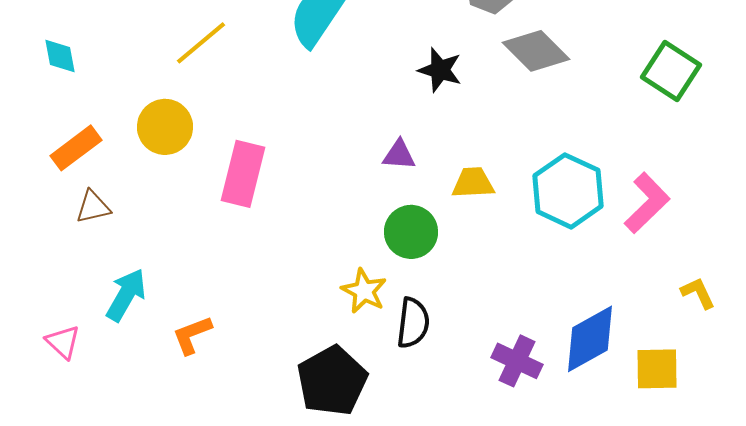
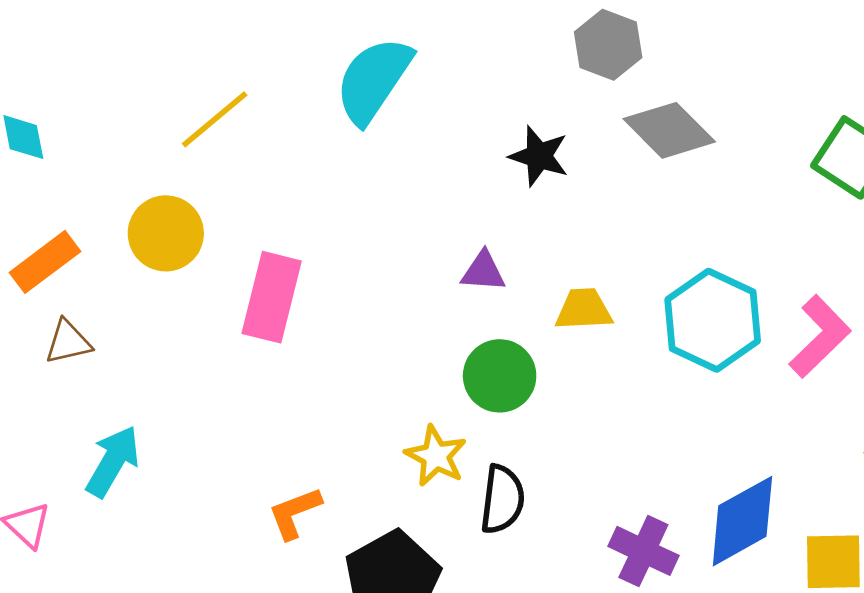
orange L-shape: (192, 335) -> (295, 513), moved

